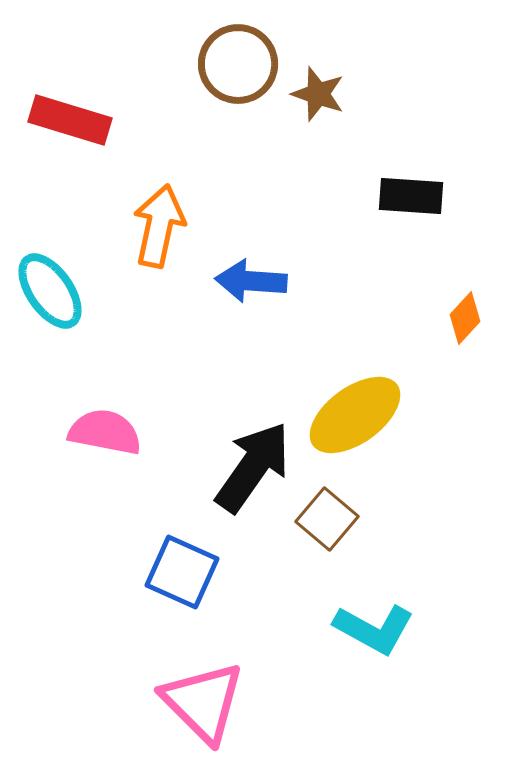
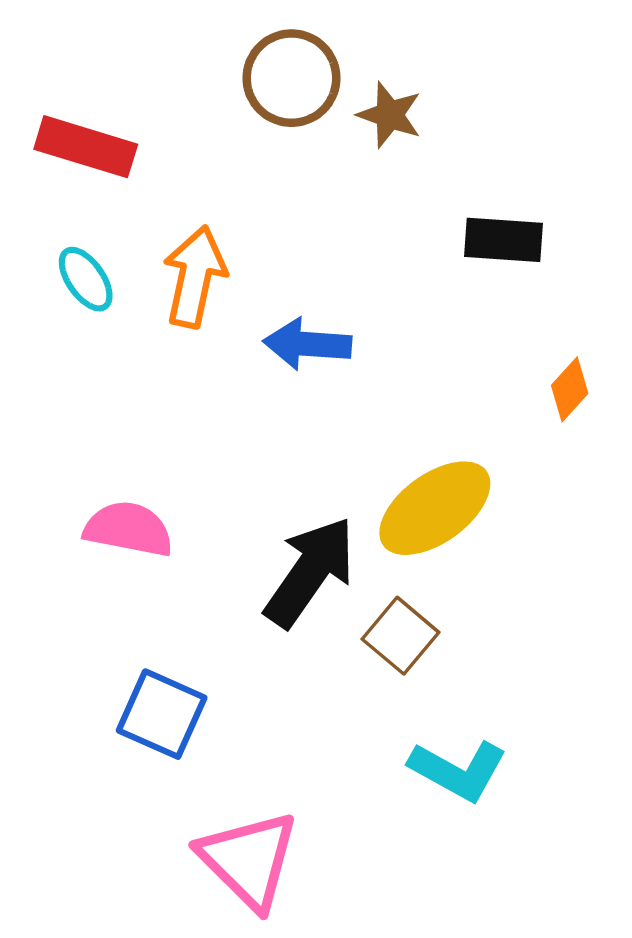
cyan ellipse: (50, 291) -> (86, 279), moved, size x0.7
blue square: (182, 572) -> (162, 714), moved

